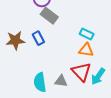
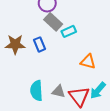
cyan rectangle: (87, 34) -> (69, 31), moved, turned -56
red triangle: (81, 72) -> (79, 96), moved

